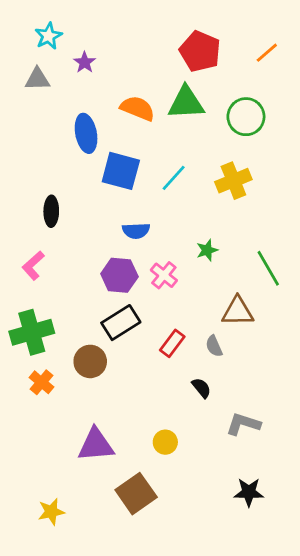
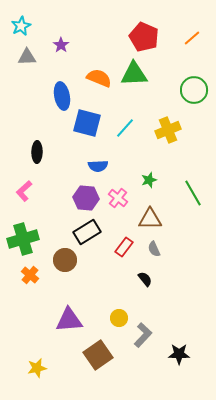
cyan star: (48, 36) -> (21, 26), moved
green circle: (246, 117) -> (194, 90), moved
brown triangle: (238, 311) -> (150, 219), moved
gray L-shape: (243, 424) -> (143, 335), moved, turned 115

